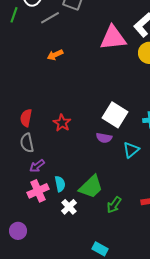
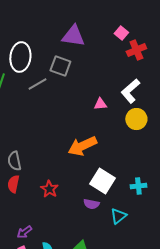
pink triangle: (113, 38) -> (100, 104), size x0.5
orange arrow: (55, 55) -> (82, 146), moved, size x1.8
gray semicircle: (27, 143) -> (14, 161), moved

